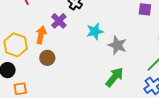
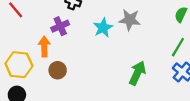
purple cross: (59, 21) -> (60, 26), turned 35
gray star: (117, 45) -> (130, 20), moved

